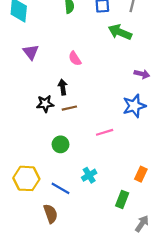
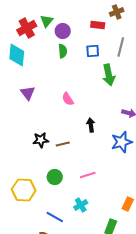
green arrow: (120, 32) -> (109, 75), turned -125
black arrow: (63, 87) -> (91, 125), moved
pink line: (105, 132) -> (88, 175), moved
yellow hexagon: (26, 178) -> (24, 190), moved

